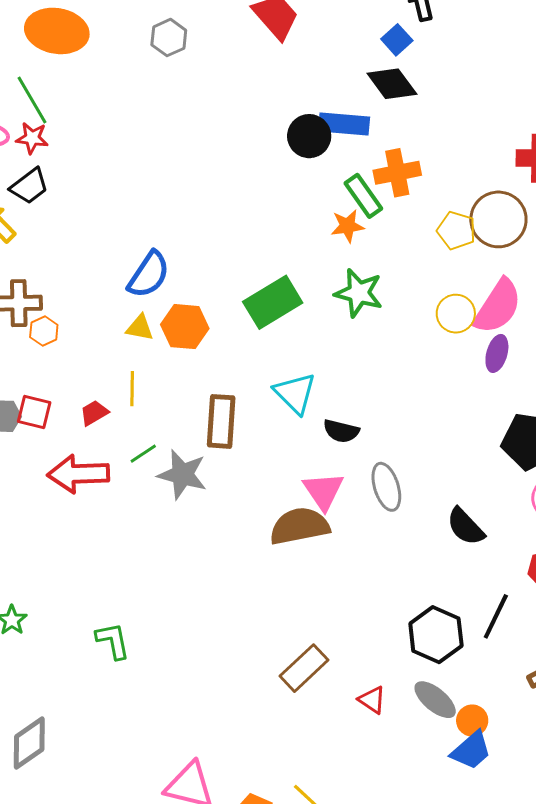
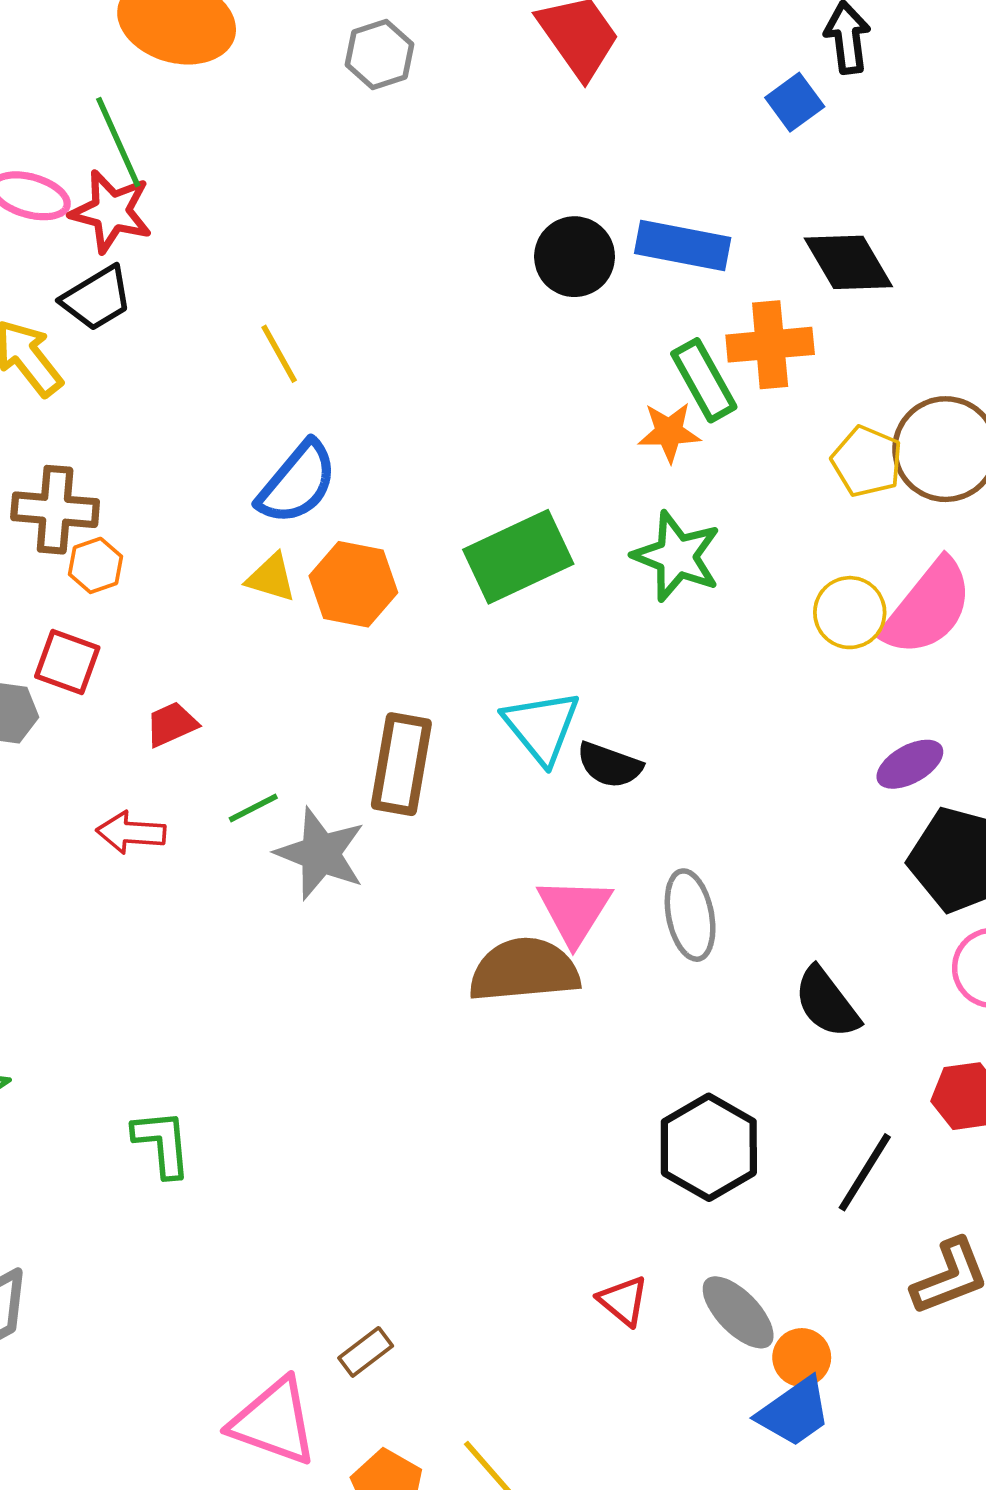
black diamond: (392, 84) -> (848, 262), moved
black circle: (309, 136) -> (575, 257), moved
red star: (32, 138) -> (111, 211), size x1.4
purple ellipse: (497, 353) -> (910, 764), moved, turned 39
yellow line: (132, 389) -> (279, 354), moved, turned -36
red square: (34, 412) -> (67, 662), moved
black semicircle: (341, 431) -> (609, 765), moved
red arrow: (78, 474) -> (131, 832), size x0.6
black hexagon: (436, 635) -> (709, 1147), moved
brown rectangle: (304, 668) -> (366, 1352), moved, size x0.6

